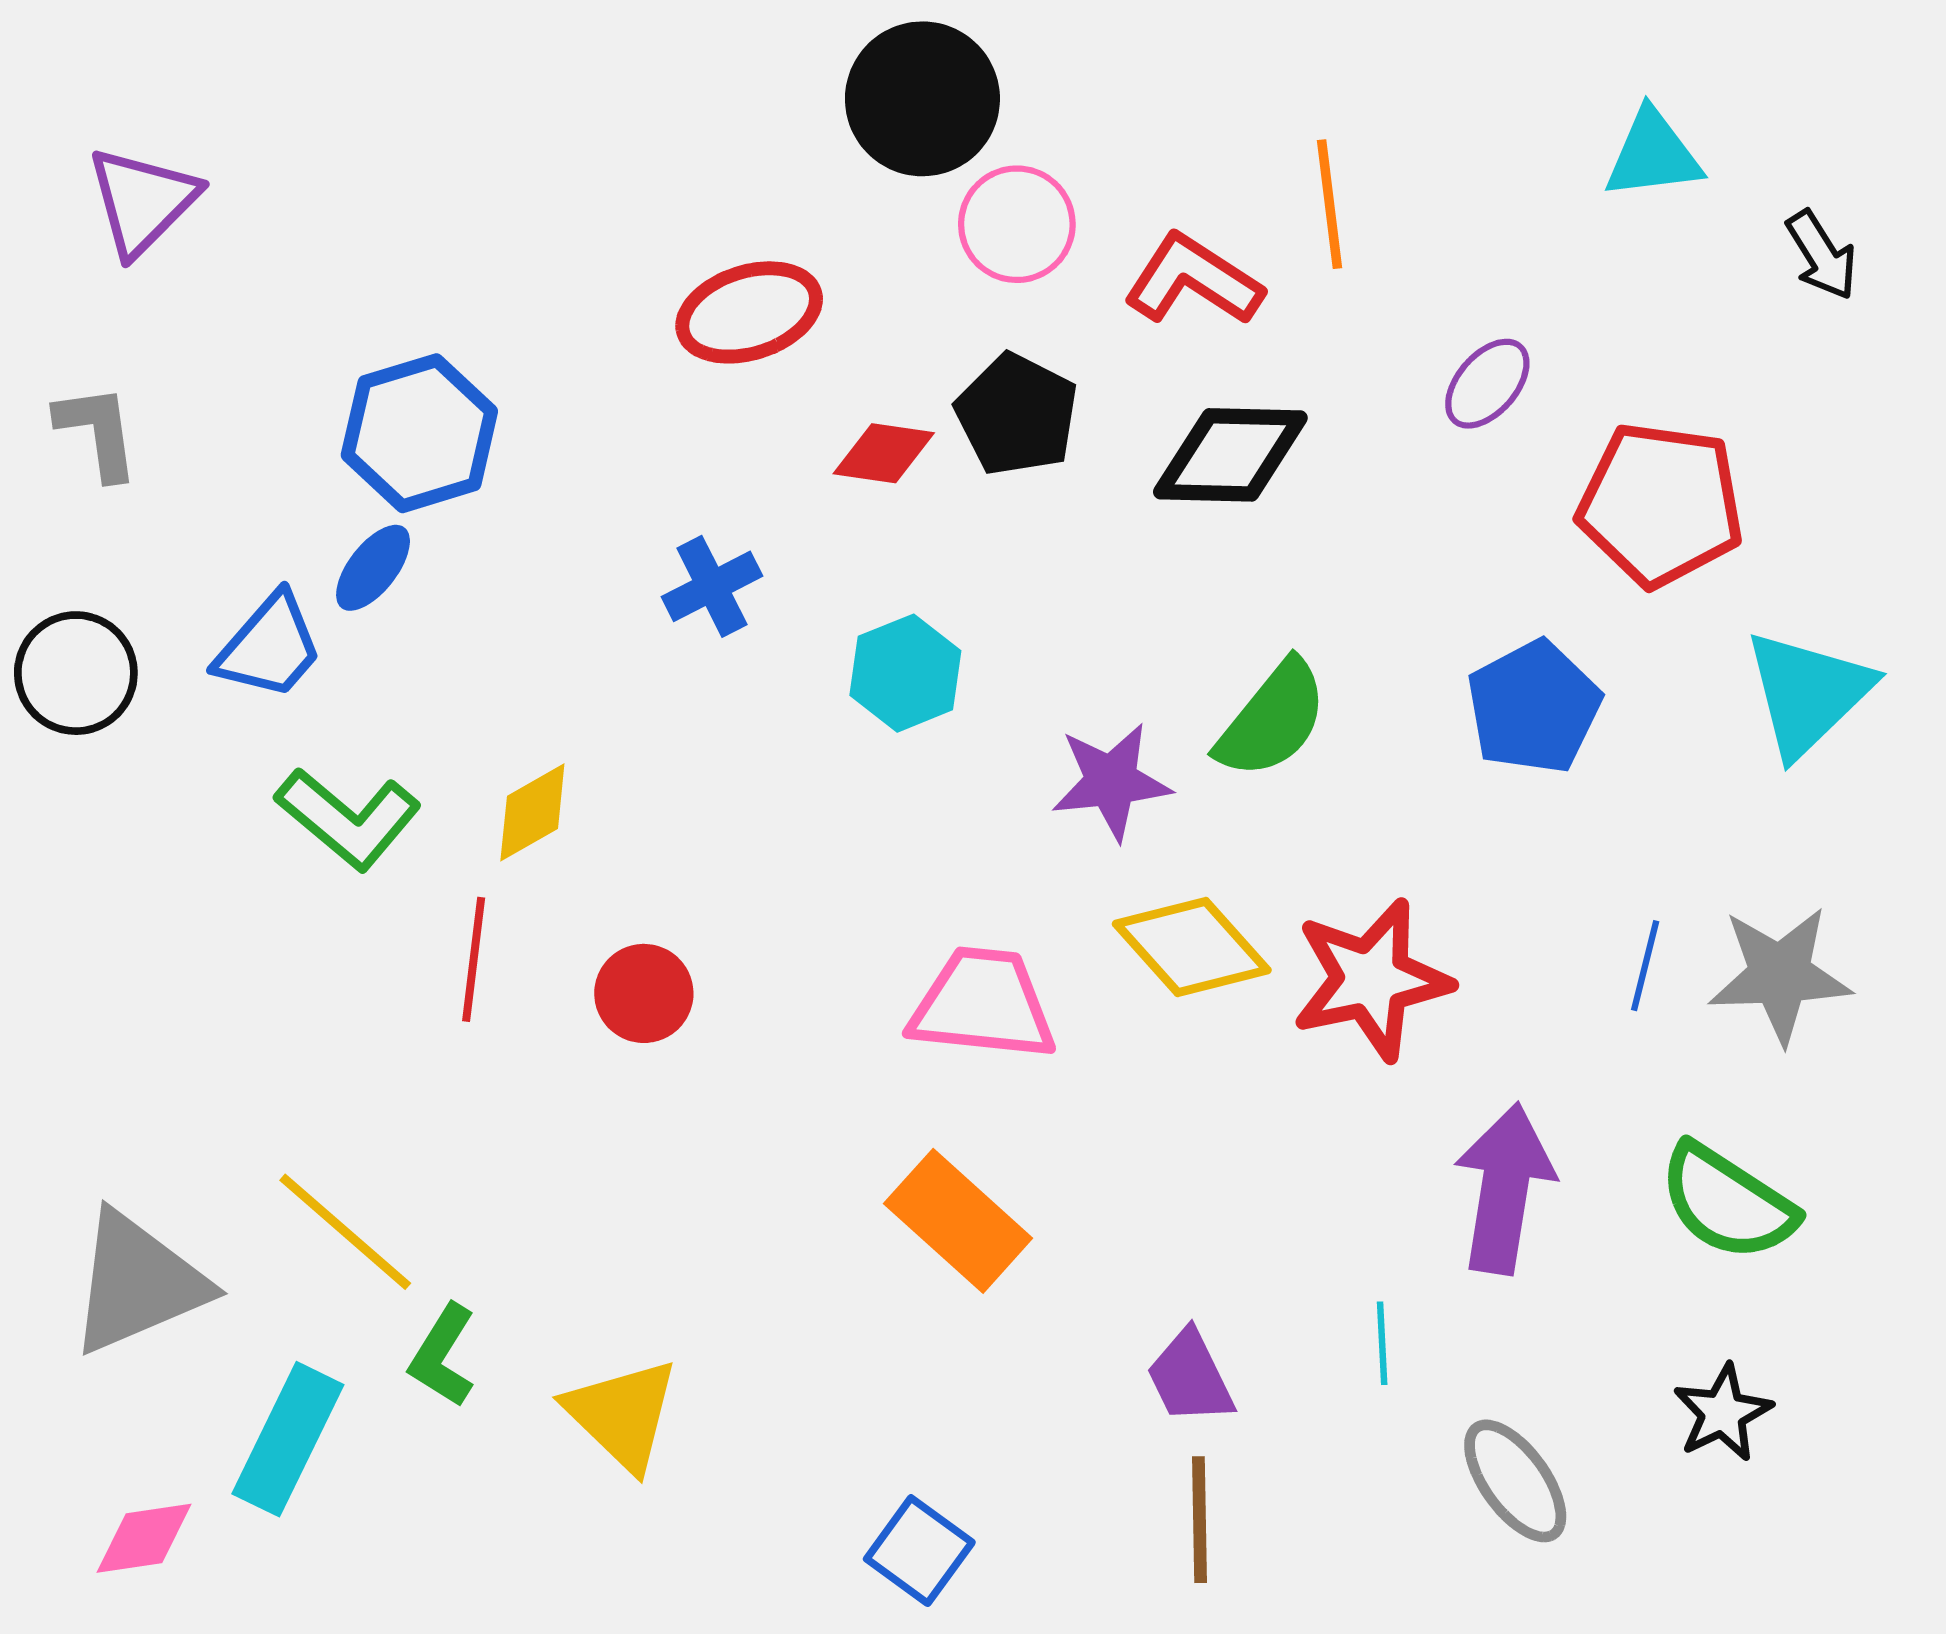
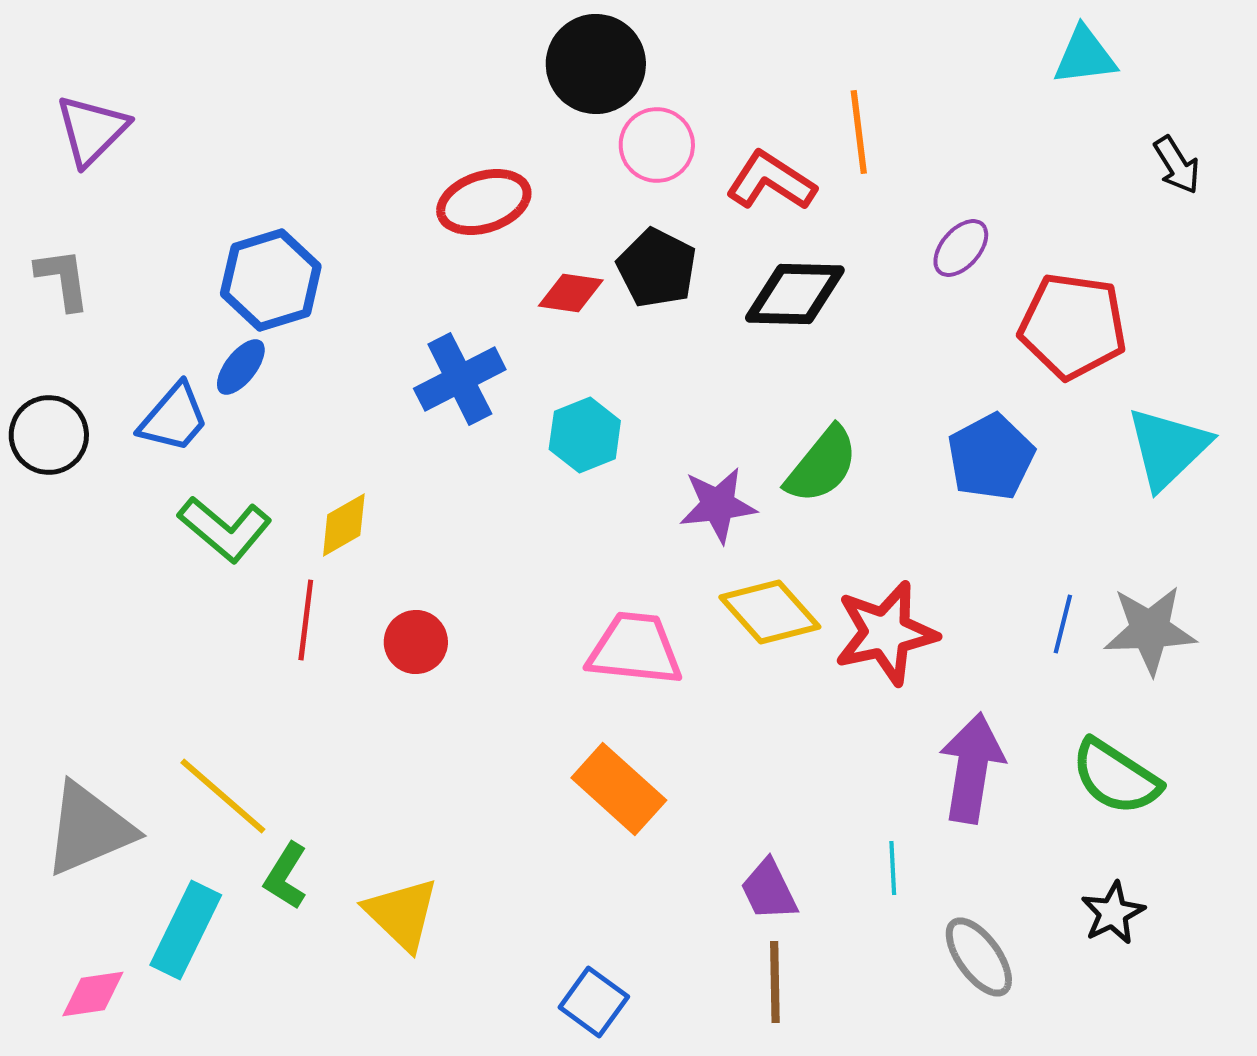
cyan triangle: (1653, 155) -> (1085, 56), moved
blue cross: (712, 586) -> (460, 379), size x1.4

